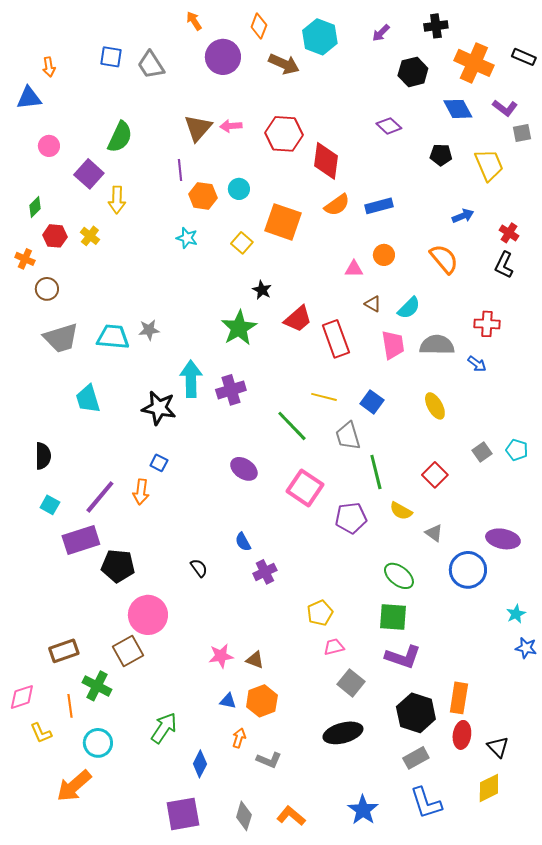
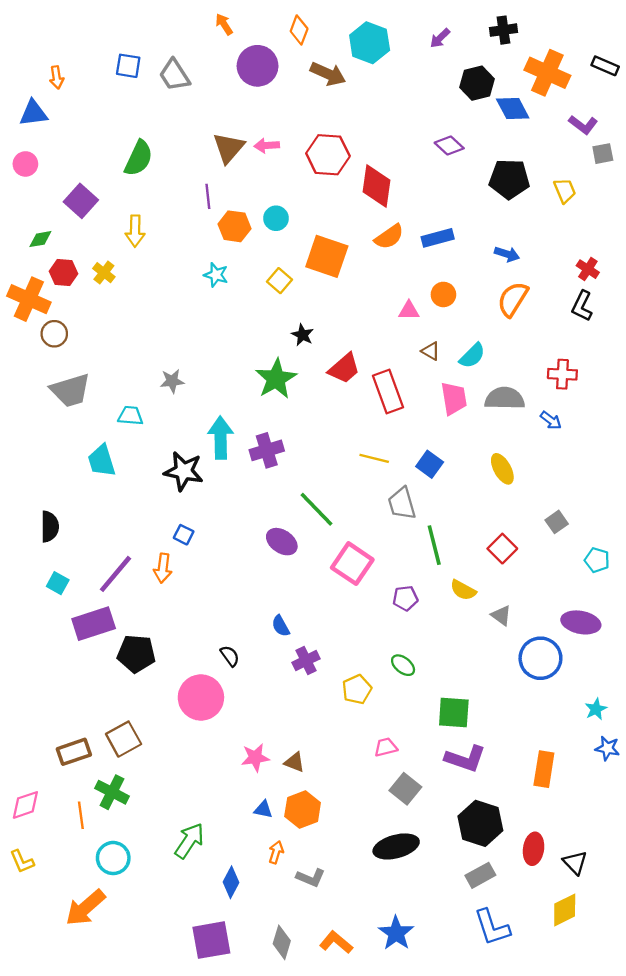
blue diamond: (458, 109) -> (513, 109), moved
pink circle: (49, 146) -> (25, 164), moved
black pentagon: (441, 155) -> (509, 179), size x1.6
yellow trapezoid: (489, 165) -> (565, 191), size x0.7
purple square: (89, 174) -> (81, 201), moved
green diamond: (35, 207) -> (40, 239), turned 35
blue arrow: (463, 216) -> (507, 254), moved, turned 40
orange cross: (25, 259) -> (29, 299), size x1.8
orange semicircle: (444, 259) -> (513, 299), turned -108
cyan trapezoid: (113, 337) -> (130, 416), moved, size x0.7
green line: (292, 426) -> (316, 509), moved
cyan pentagon: (517, 450) -> (597, 560), moved
purple pentagon: (351, 518) -> (405, 598), size x0.7
green ellipse: (399, 576) -> (403, 665), moved, size x0.7
yellow pentagon: (320, 613) -> (357, 689), moved
pink circle: (148, 615) -> (201, 698), moved
brown square: (128, 651) -> (124, 739), moved
orange rectangle: (459, 698) -> (544, 769), moved
yellow L-shape: (41, 733) -> (22, 861), moved
blue star: (363, 810) -> (396, 933), moved

